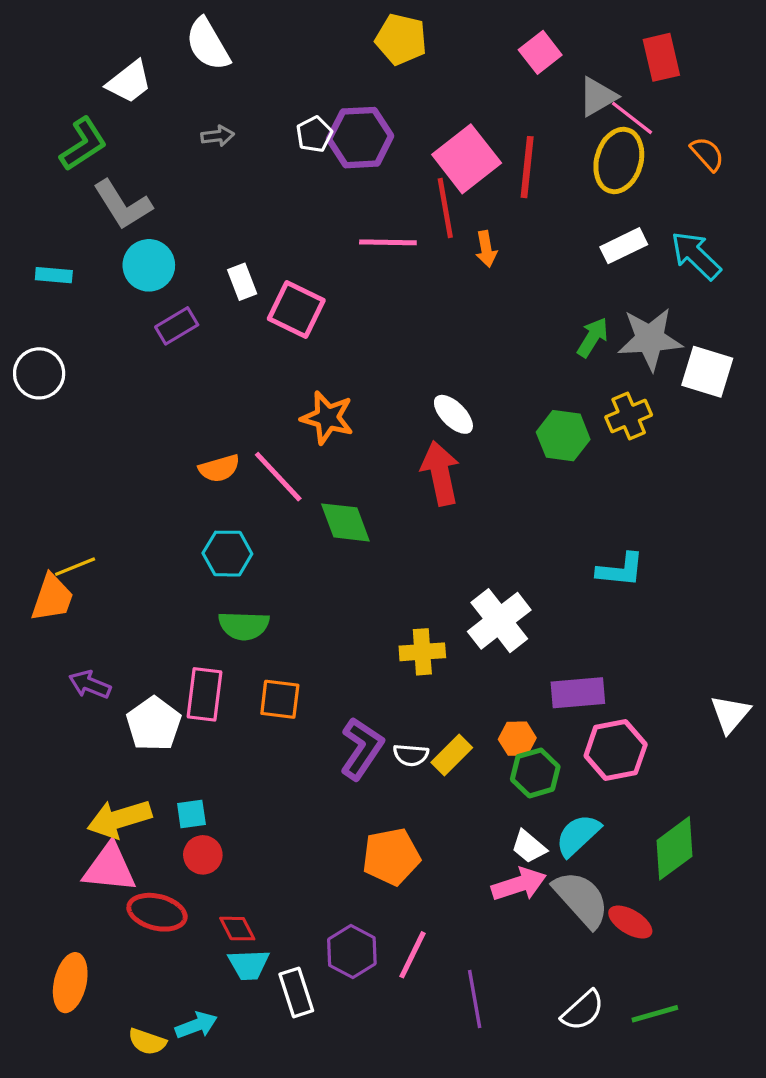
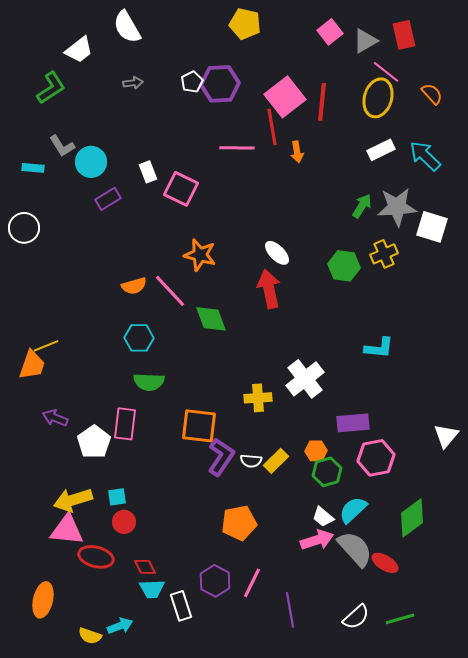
gray triangle: (598, 97) -> (365, 41), moved
gray L-shape: (123, 205) -> (62, 146), moved, size x0.7
orange square: (280, 699) -> (199, 426), moved, size x1.4

